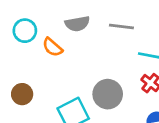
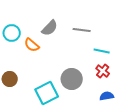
gray semicircle: (77, 24) -> (50, 28), turned -36

